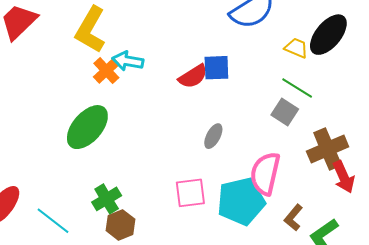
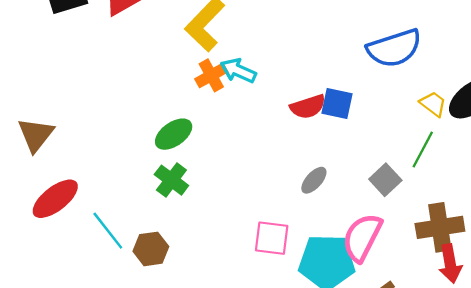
green line: (297, 88) -> (423, 149), turned 72
gray square: (285, 112) -> (385, 180), moved
green ellipse: (87, 127) -> (174, 134), size x0.7
green cross: (107, 199) -> (171, 180), moved, turned -36
brown hexagon: (120, 225) -> (151, 249), moved

